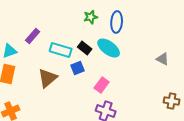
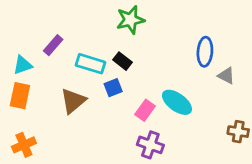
green star: (91, 17) -> (130, 20), size x1.5
blue ellipse: (117, 22) -> (205, 52), moved
cyan ellipse: (109, 48) -> (177, 102), moved

